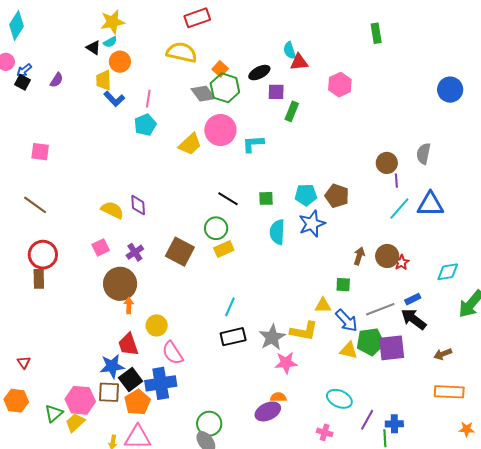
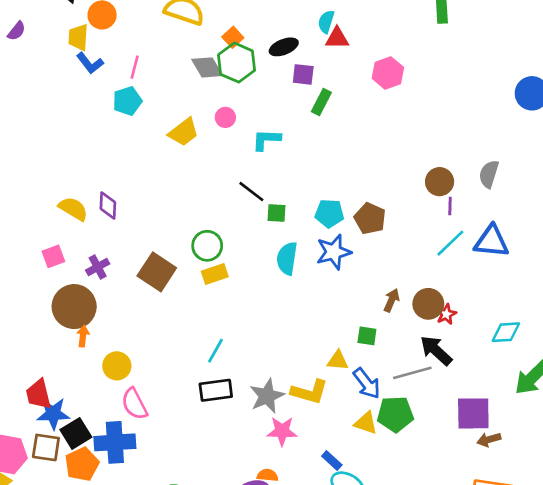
cyan semicircle: (290, 50) -> (326, 22), turned 30
pink circle: (220, 130) -> (225, 117), size x0.5
black line: (228, 199) -> (251, 192), moved
blue rectangle: (413, 299) -> (332, 461), moved, turned 63
black arrow: (414, 319) -> (436, 351), moved
red trapezoid: (128, 345) -> (39, 394), moved
purple square: (392, 348) -> (473, 413), moved

